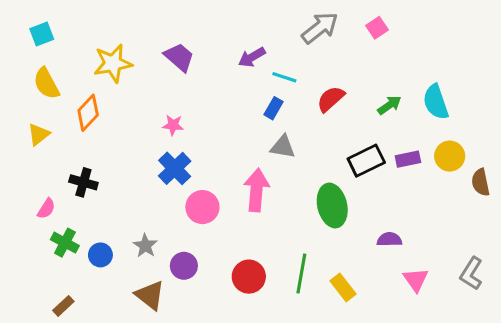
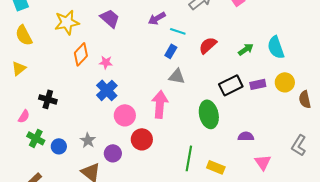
orange diamond: (88, 113) -> (81, 54), moved
gray L-shape: (471, 273) -> (299, 145), moved
red circle: (249, 277) -> (142, 139), moved
yellow rectangle: (343, 287) -> (216, 167), turned -30

